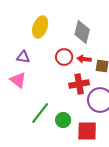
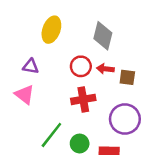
red cross: (79, 84) -> (83, 99), moved

